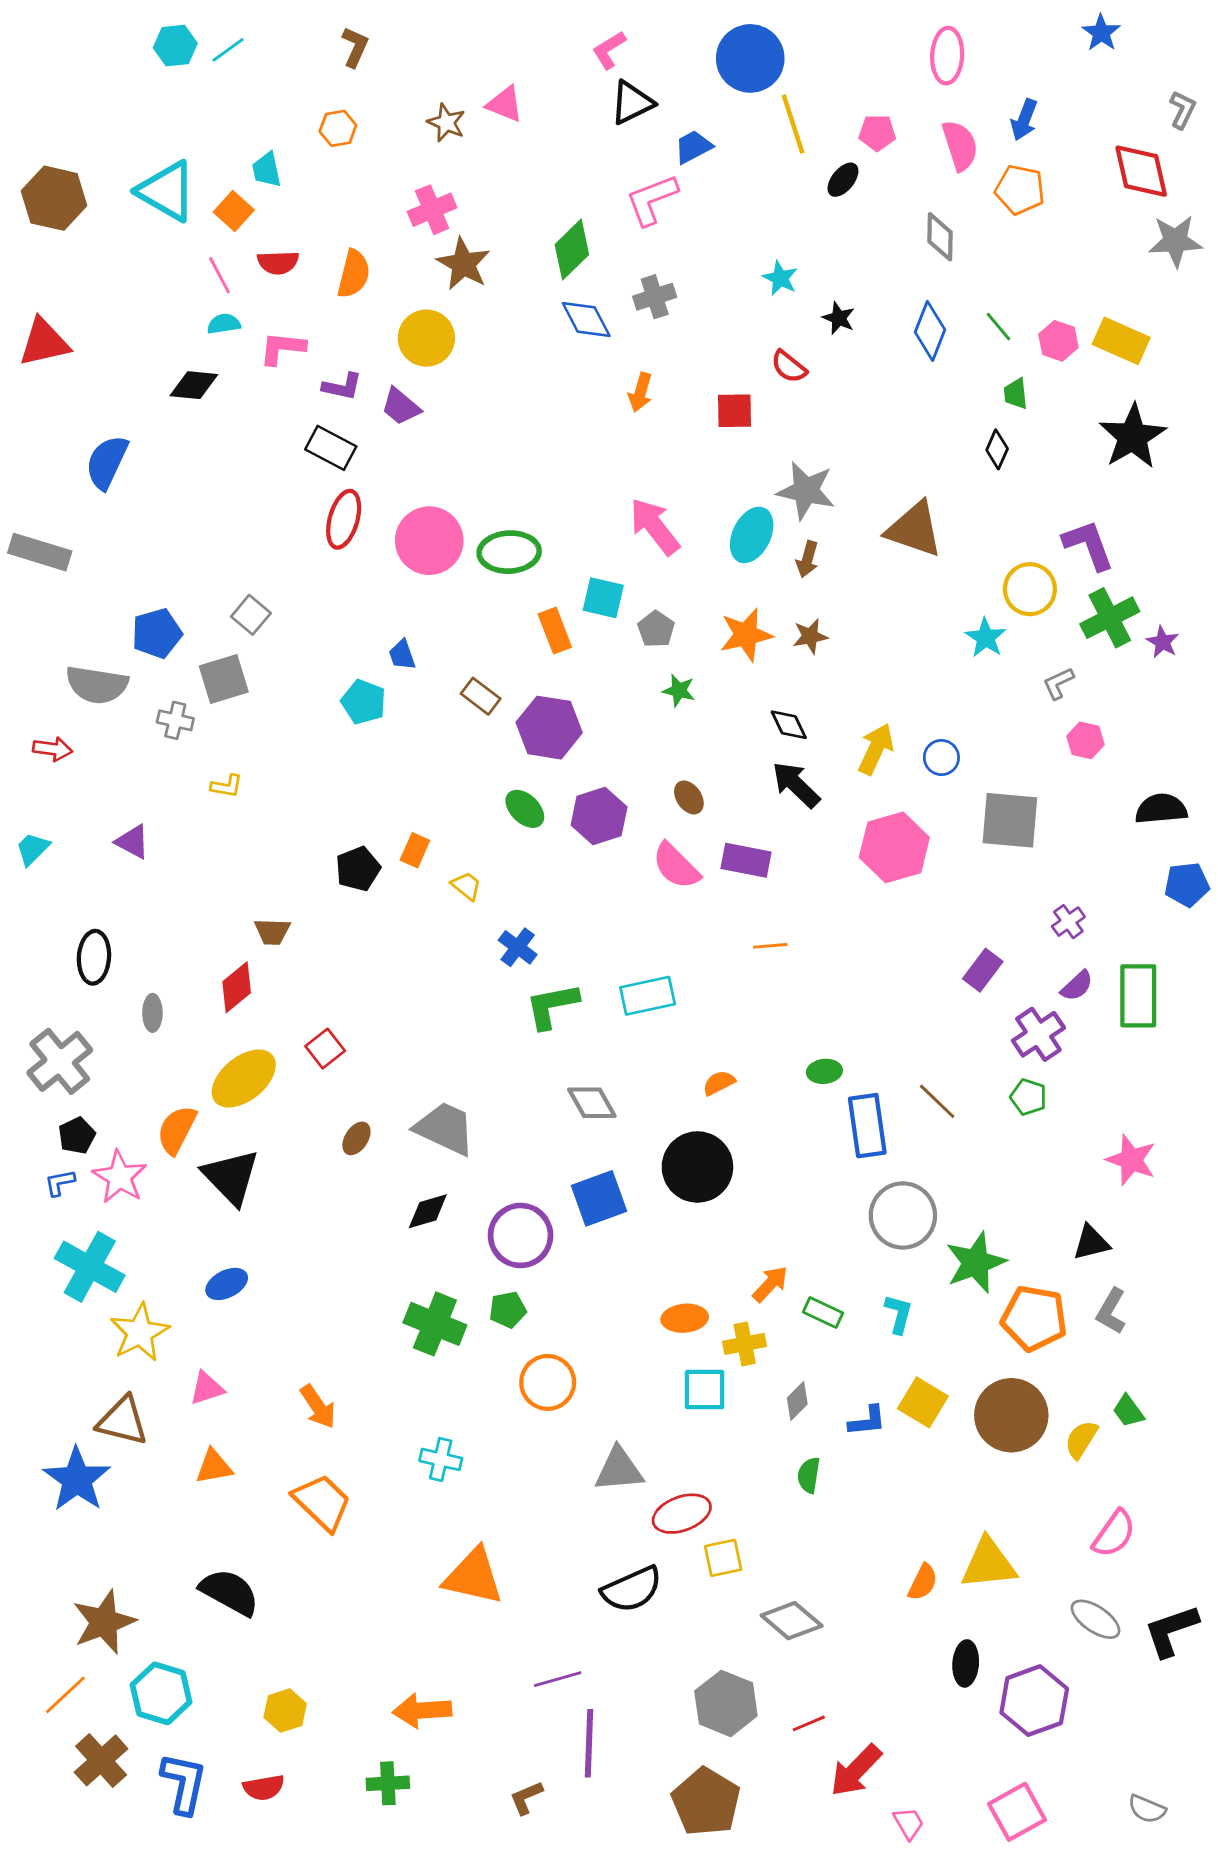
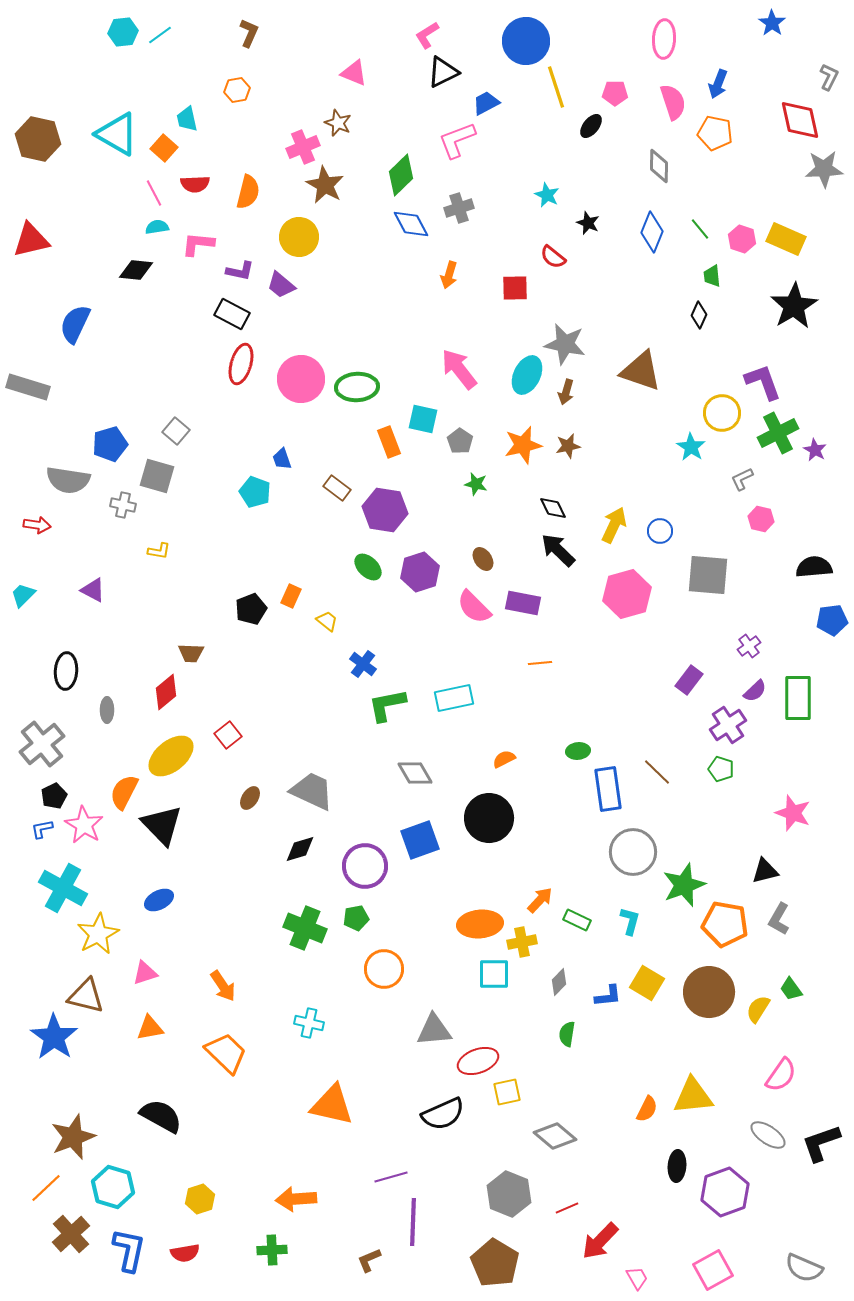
brown star: (446, 123) -> (338, 123), moved
gray square: (224, 679) -> (157, 476), turned 33
orange ellipse: (685, 1318) -> (480, 924), size x1.4
gray semicircle: (1147, 1809) -> (804, 1268), size x1.4

